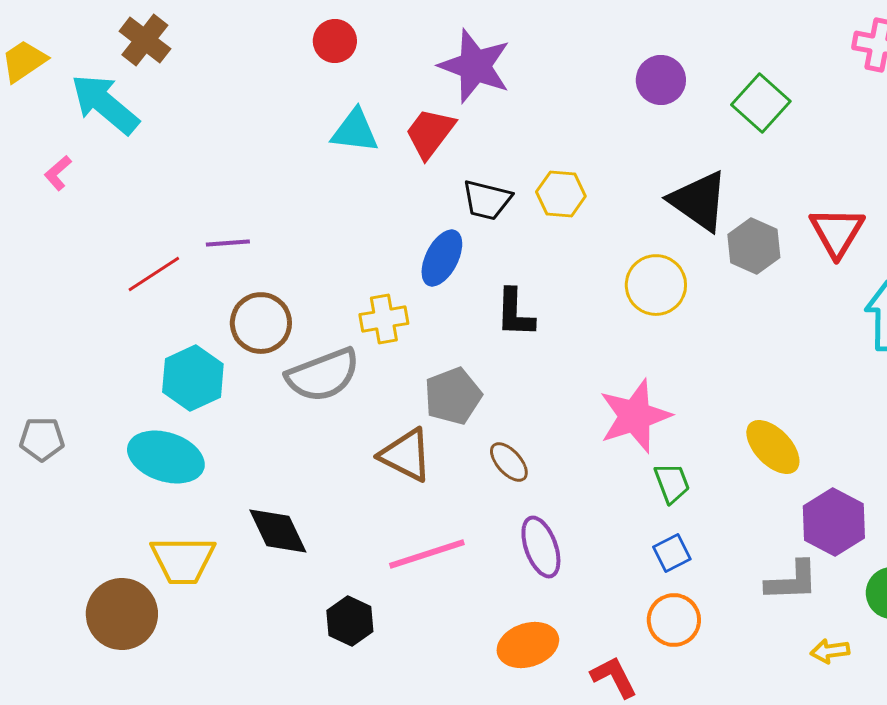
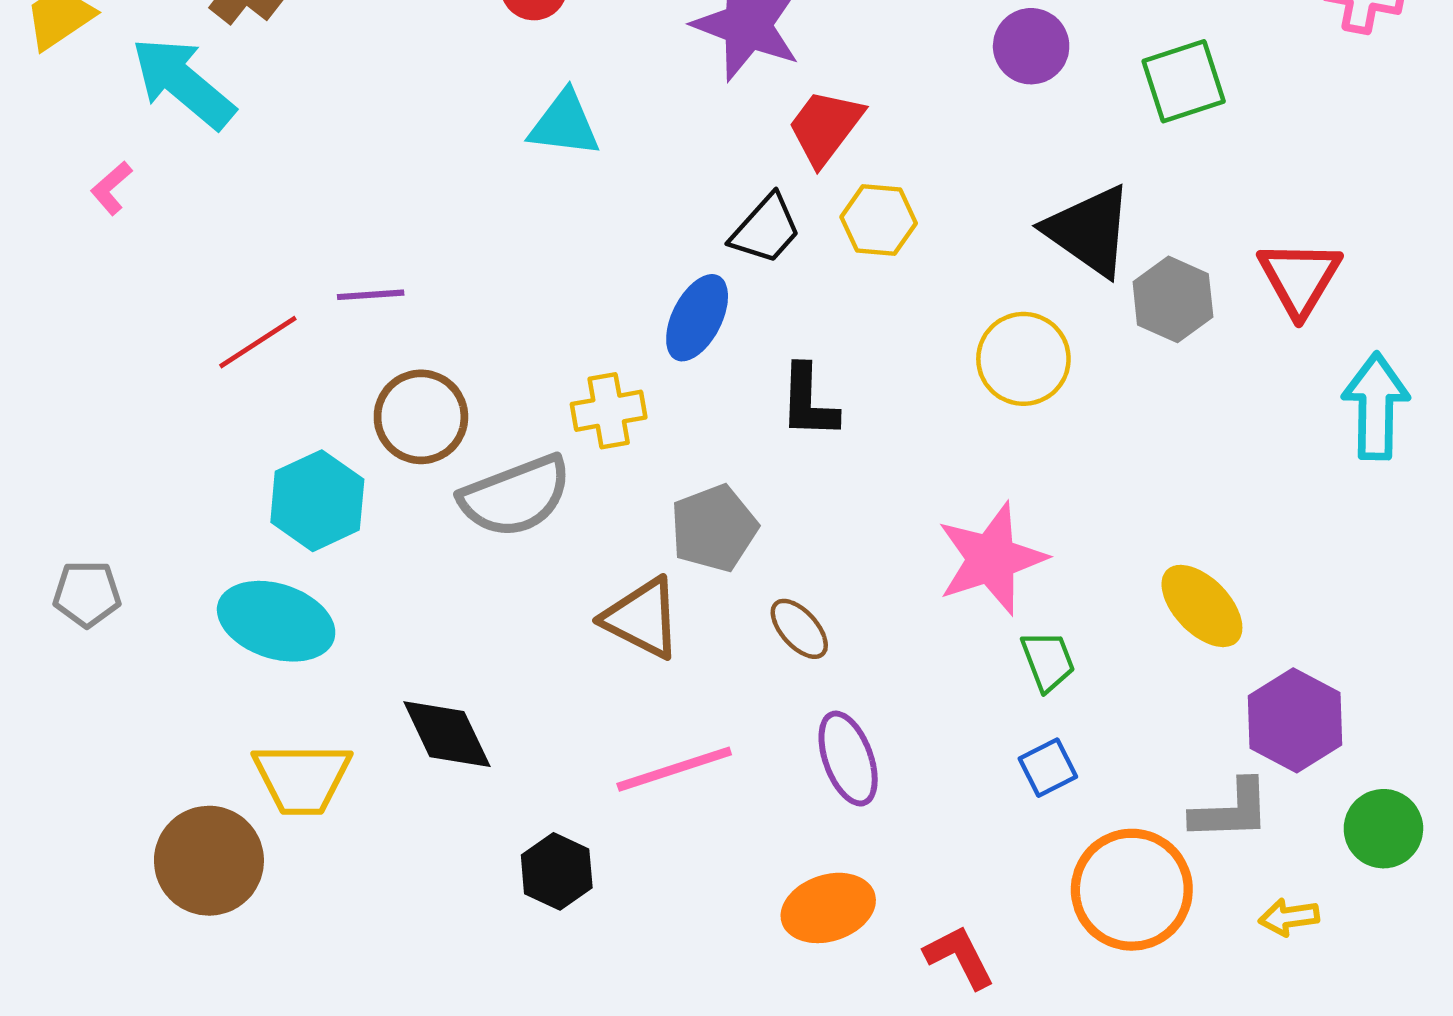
green square: (761, 103) -> (1184, 81), turned 30
red trapezoid: (430, 133) -> (825, 127), moved
black trapezoid: (487, 200) -> (766, 229), turned -62
orange circle: (674, 620) -> (1132, 890), moved, size x1.5

